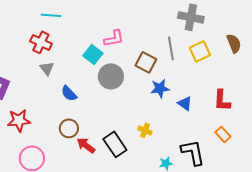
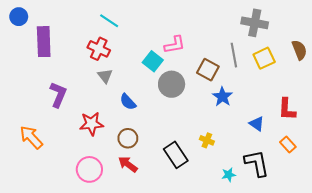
cyan line: (51, 15) -> (109, 21), turned 30
blue star: (160, 88) -> (222, 97), turned -30
blue triangle: (185, 103) -> (257, 124), moved
red star: (19, 120) -> (91, 124), moved
red arrow: (86, 145) -> (128, 164), moved

